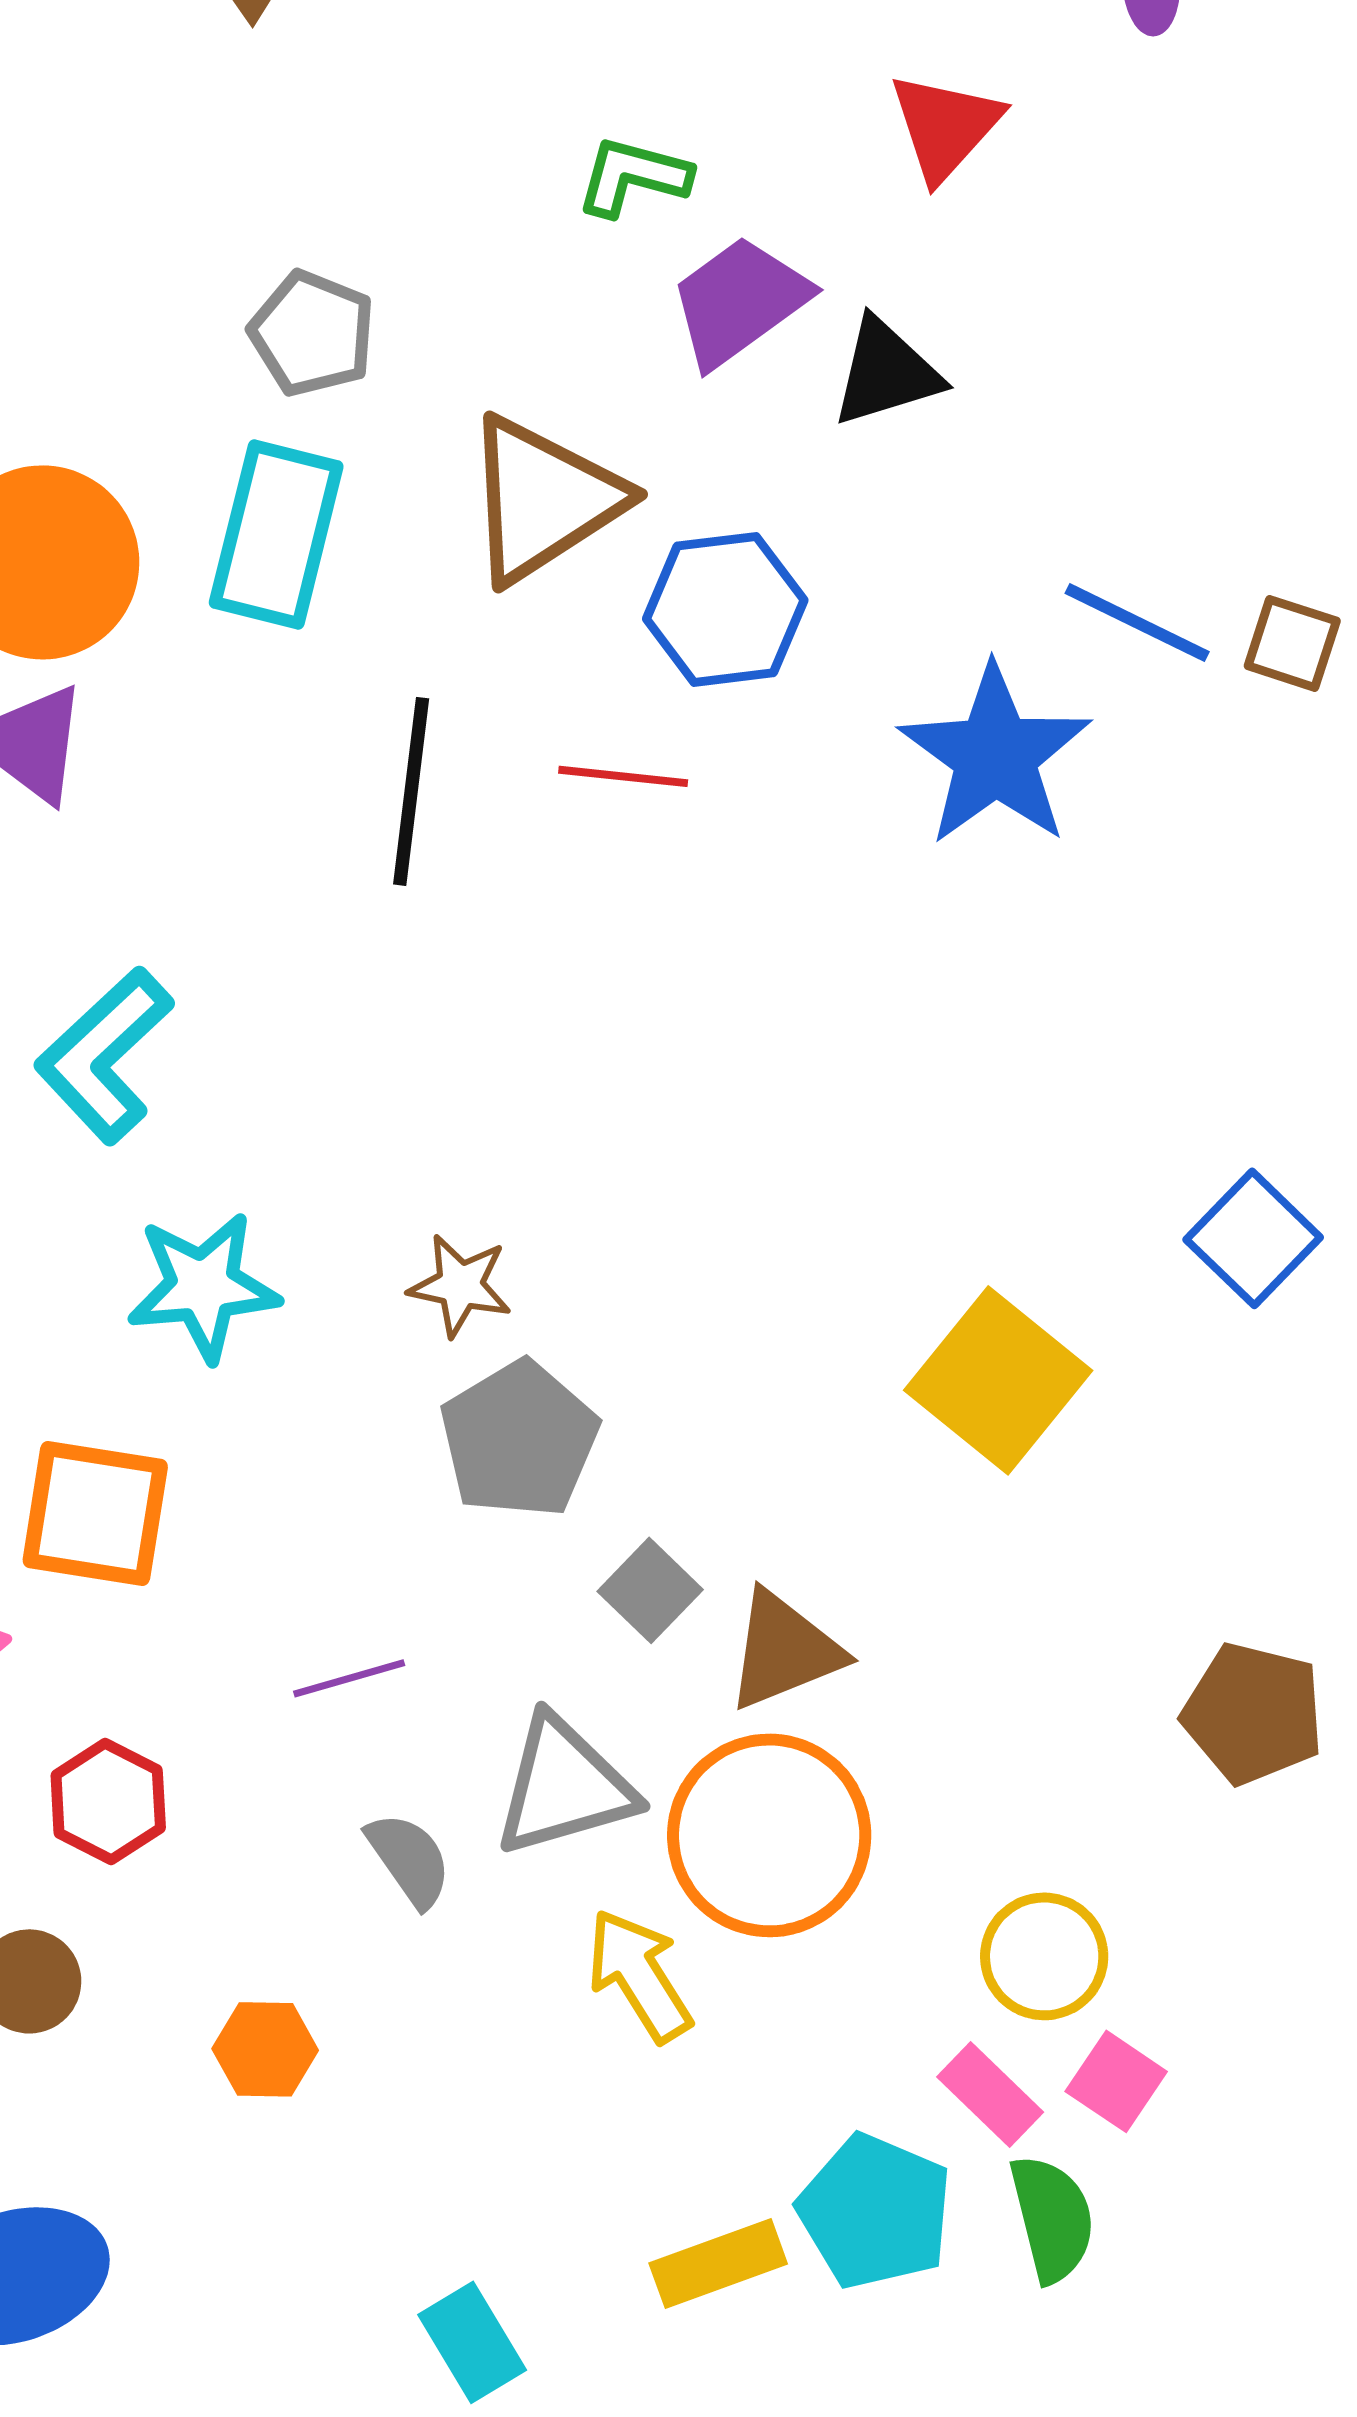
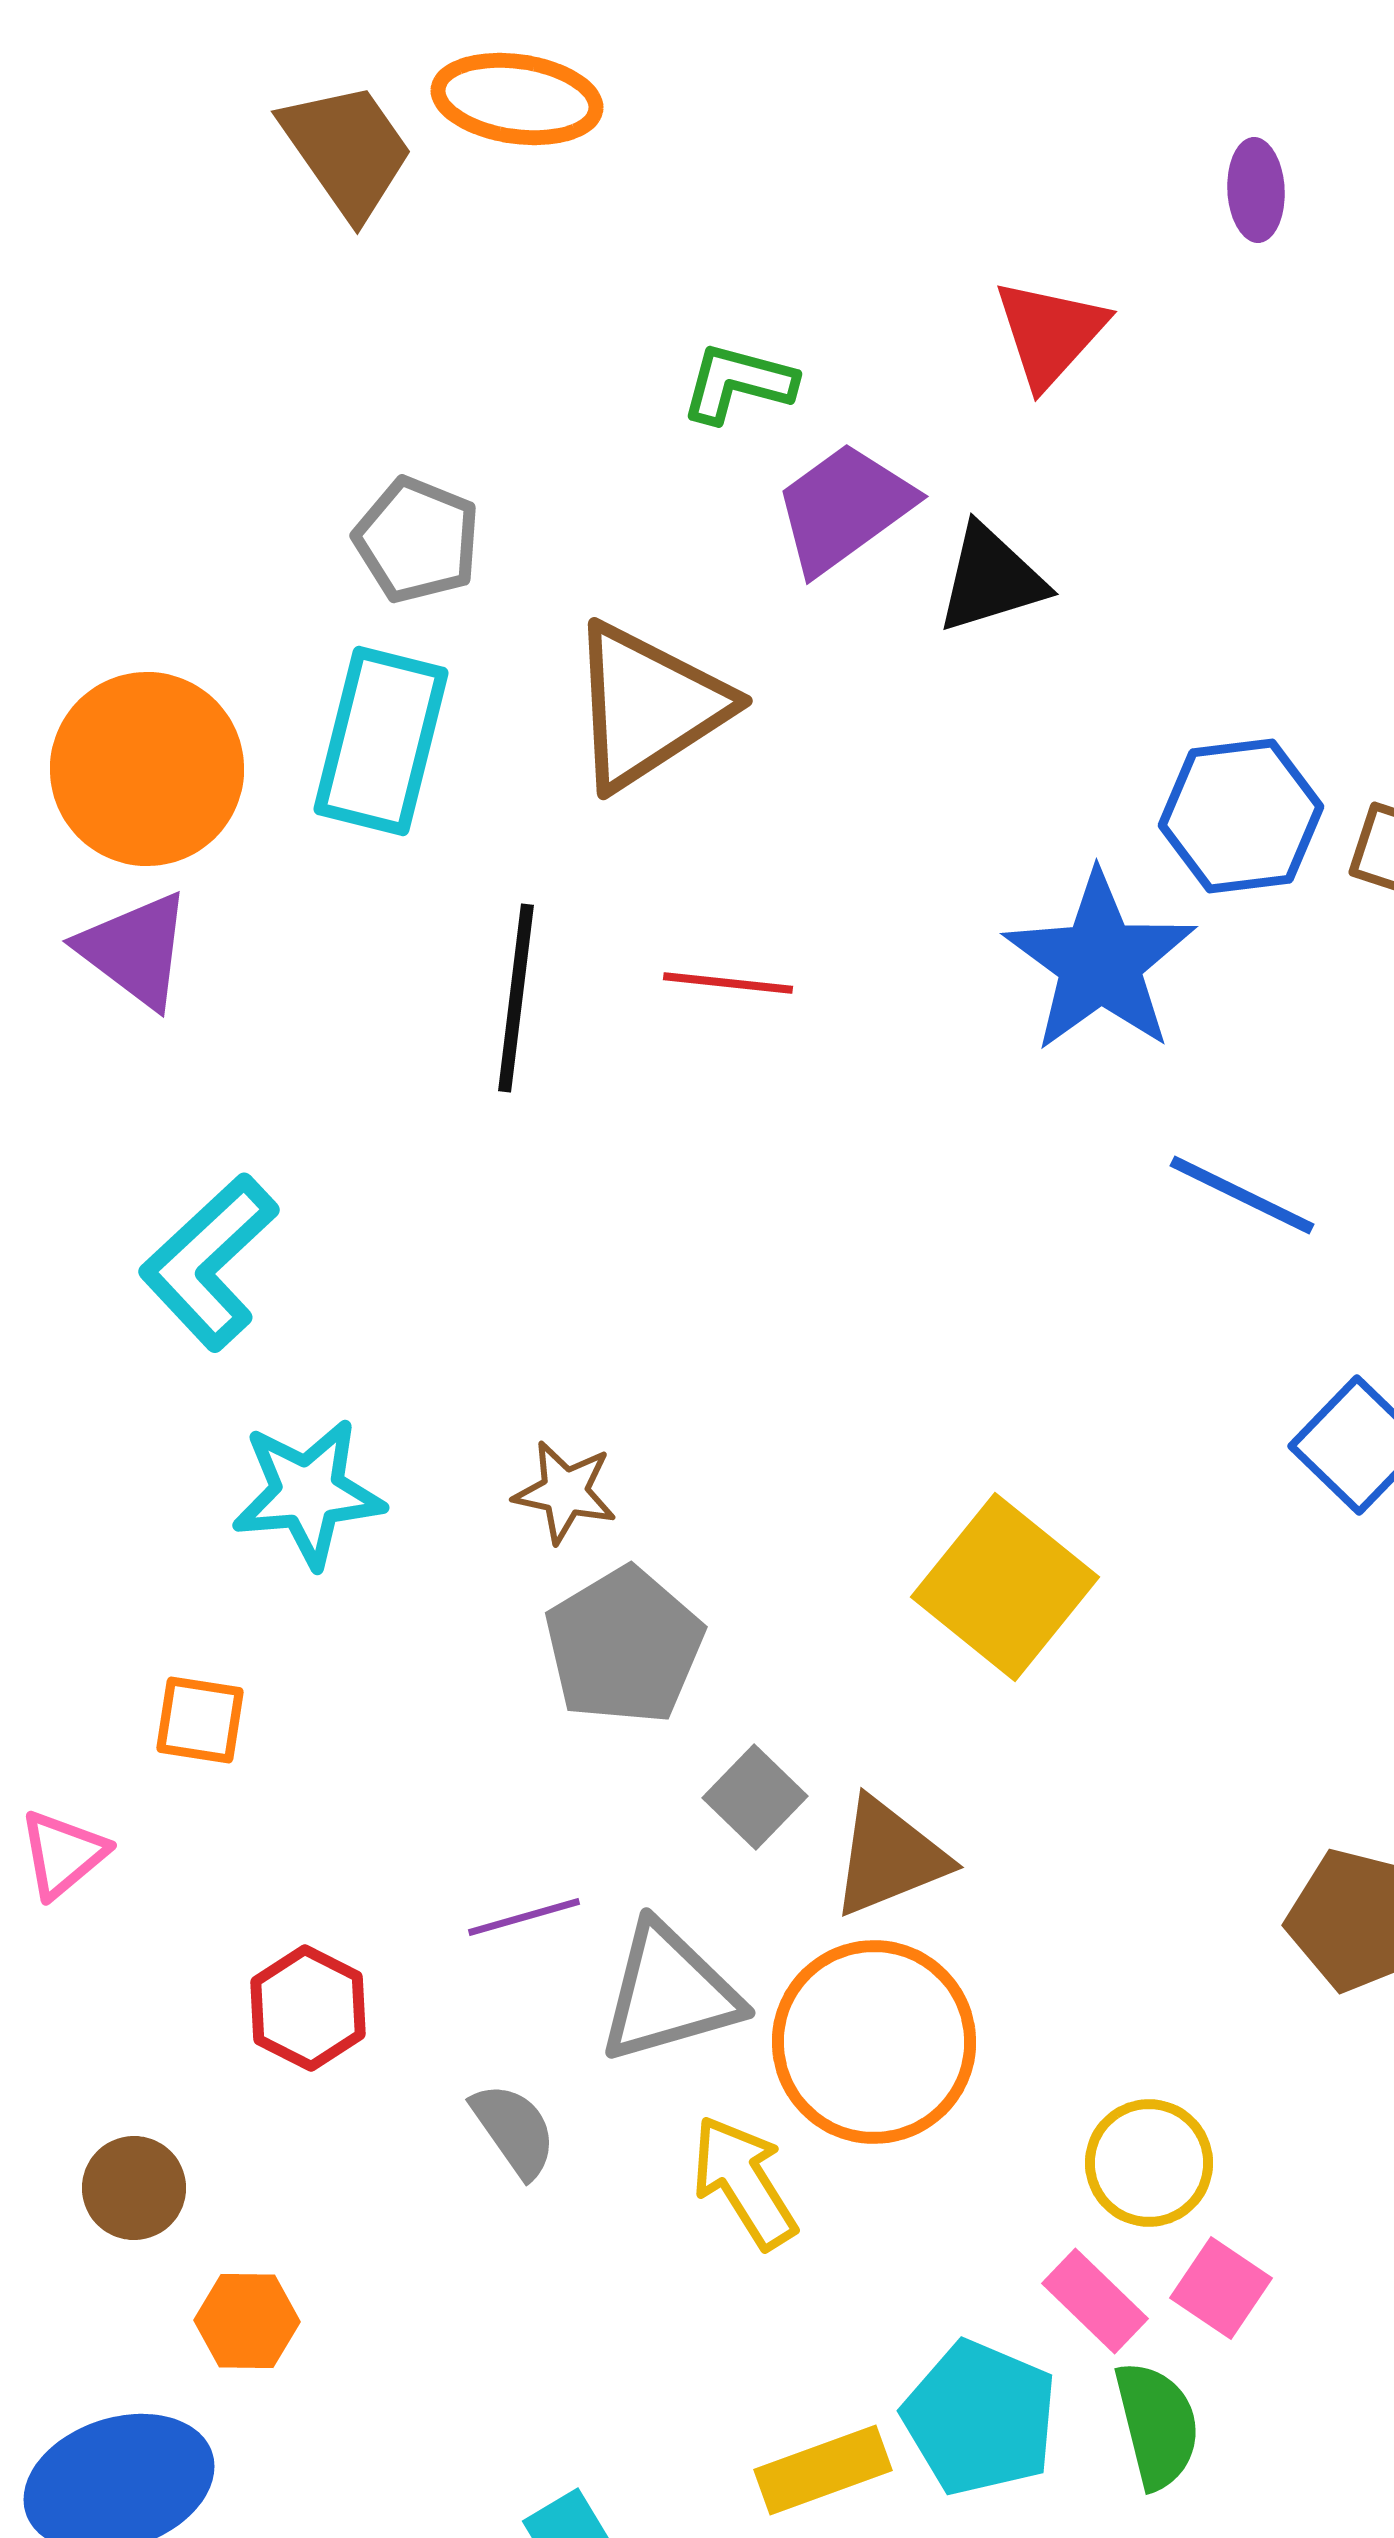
blue hexagon: (725, 609) -> (1241, 816), moved
blue line: (1137, 622) -> (1242, 1195), moved
yellow square: (998, 1380) -> (1005, 1587), moved
orange square: (95, 1513) -> (200, 1720), size x0.6
purple line: (349, 1678) -> (524, 1917), moved
red hexagon: (108, 1801) -> (308, 2008), moved
gray semicircle: (409, 1859) -> (514, 2130), moved
orange hexagon: (265, 2049) -> (247, 2321), moved

